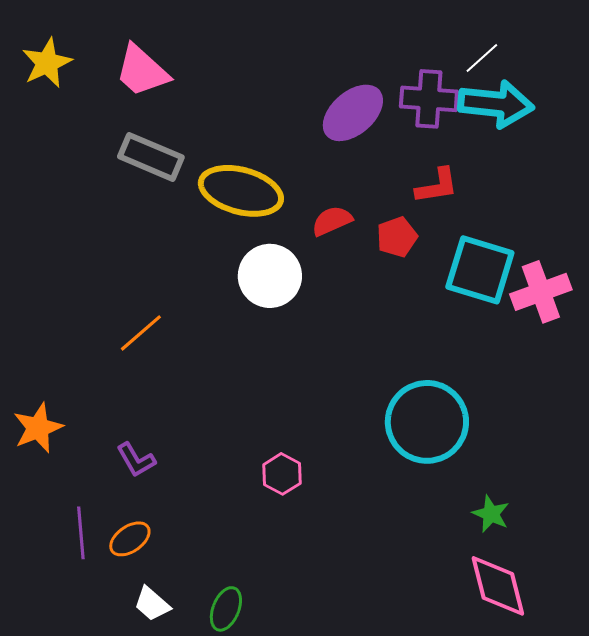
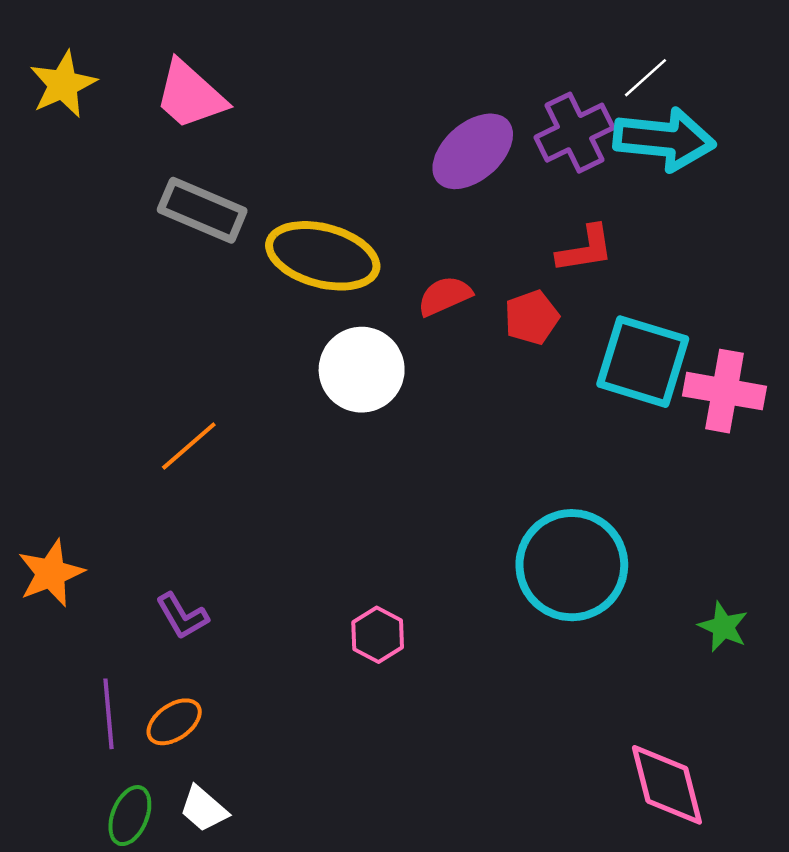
purple cross: (429, 99) -> (575, 133), turned -30
pink cross: (541, 292) -> (725, 391), turned 30
green star: (491, 514) -> (723, 627), moved
green ellipse: (226, 609) -> (130, 816), moved

